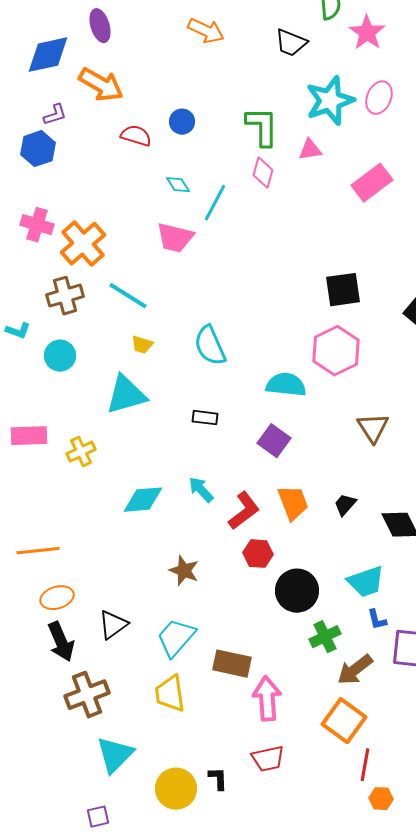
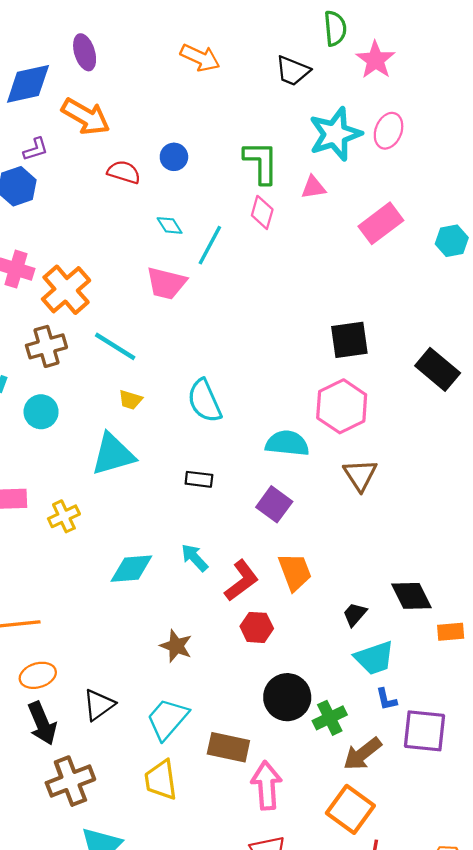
brown triangle: (373, 428) -> (360, 475), moved
black trapezoid: (345, 505) -> (355, 614), moved
black circle: (297, 591) -> (287, 697), moved

